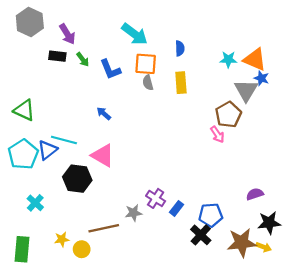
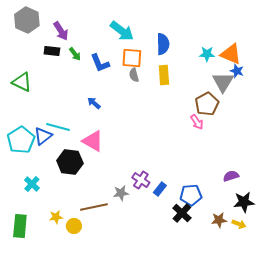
blue semicircle: (180, 48) -> (163, 44), size x1.5
green triangle: (24, 110) -> (22, 82), moved
brown star: (242, 243) -> (219, 220), size x0.6

